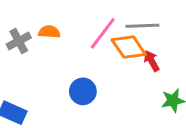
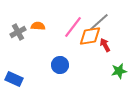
gray line: (142, 26) -> (99, 22), turned -40
orange diamond: (129, 47) -> (90, 36), turned -65

